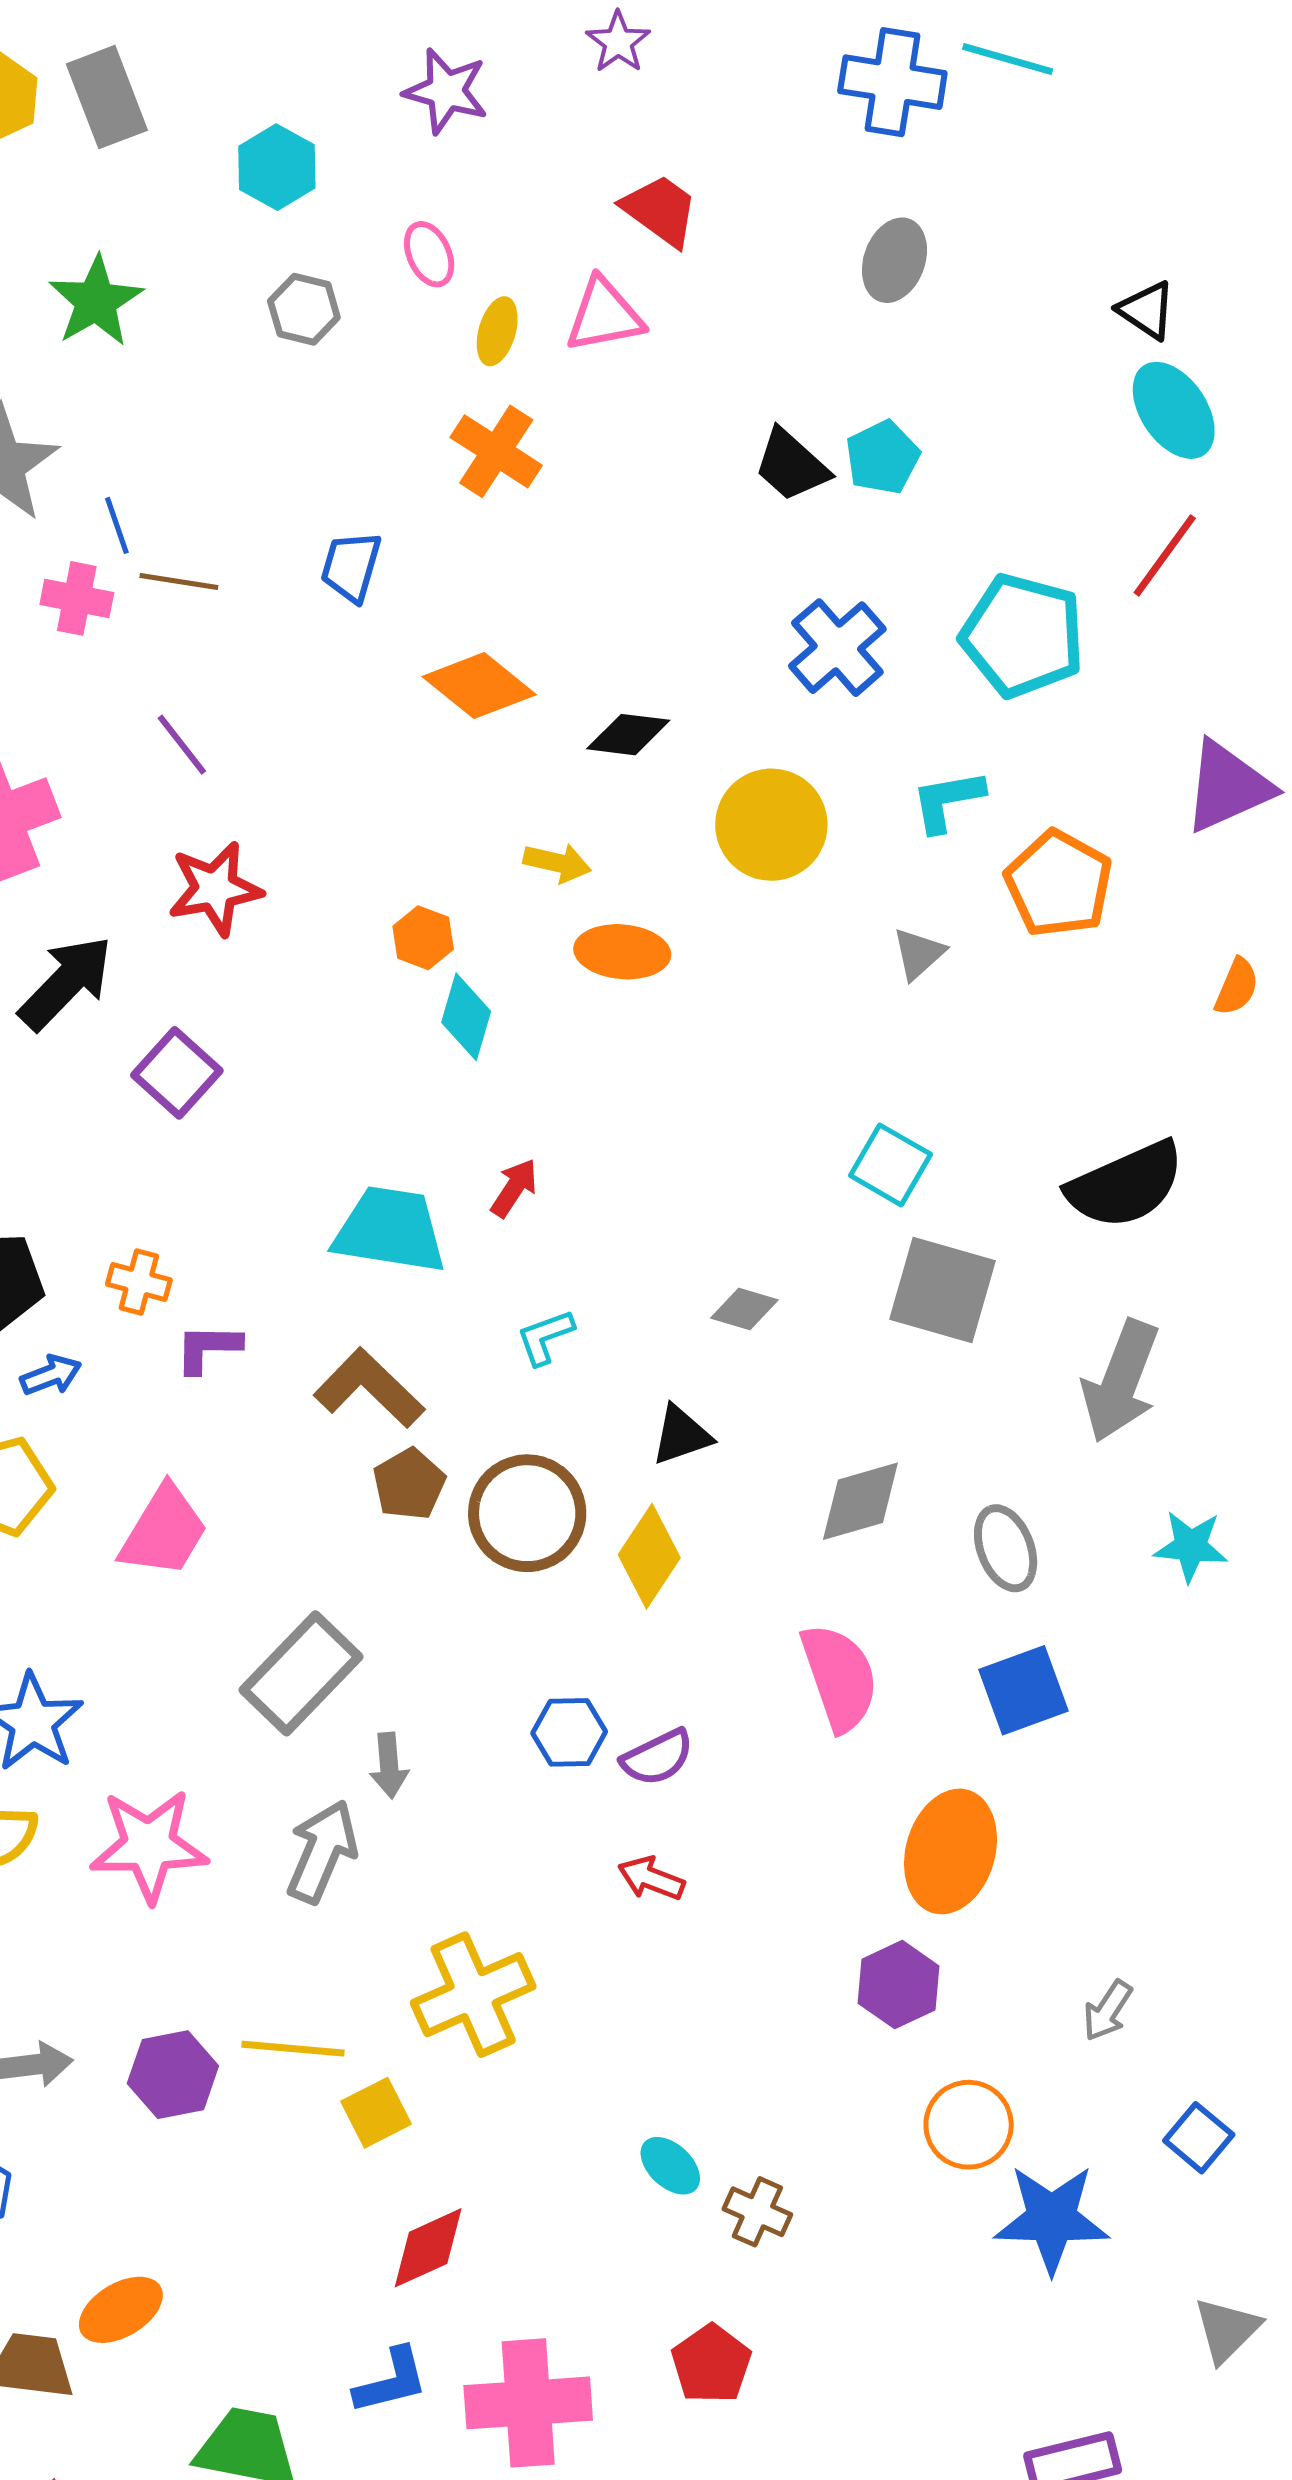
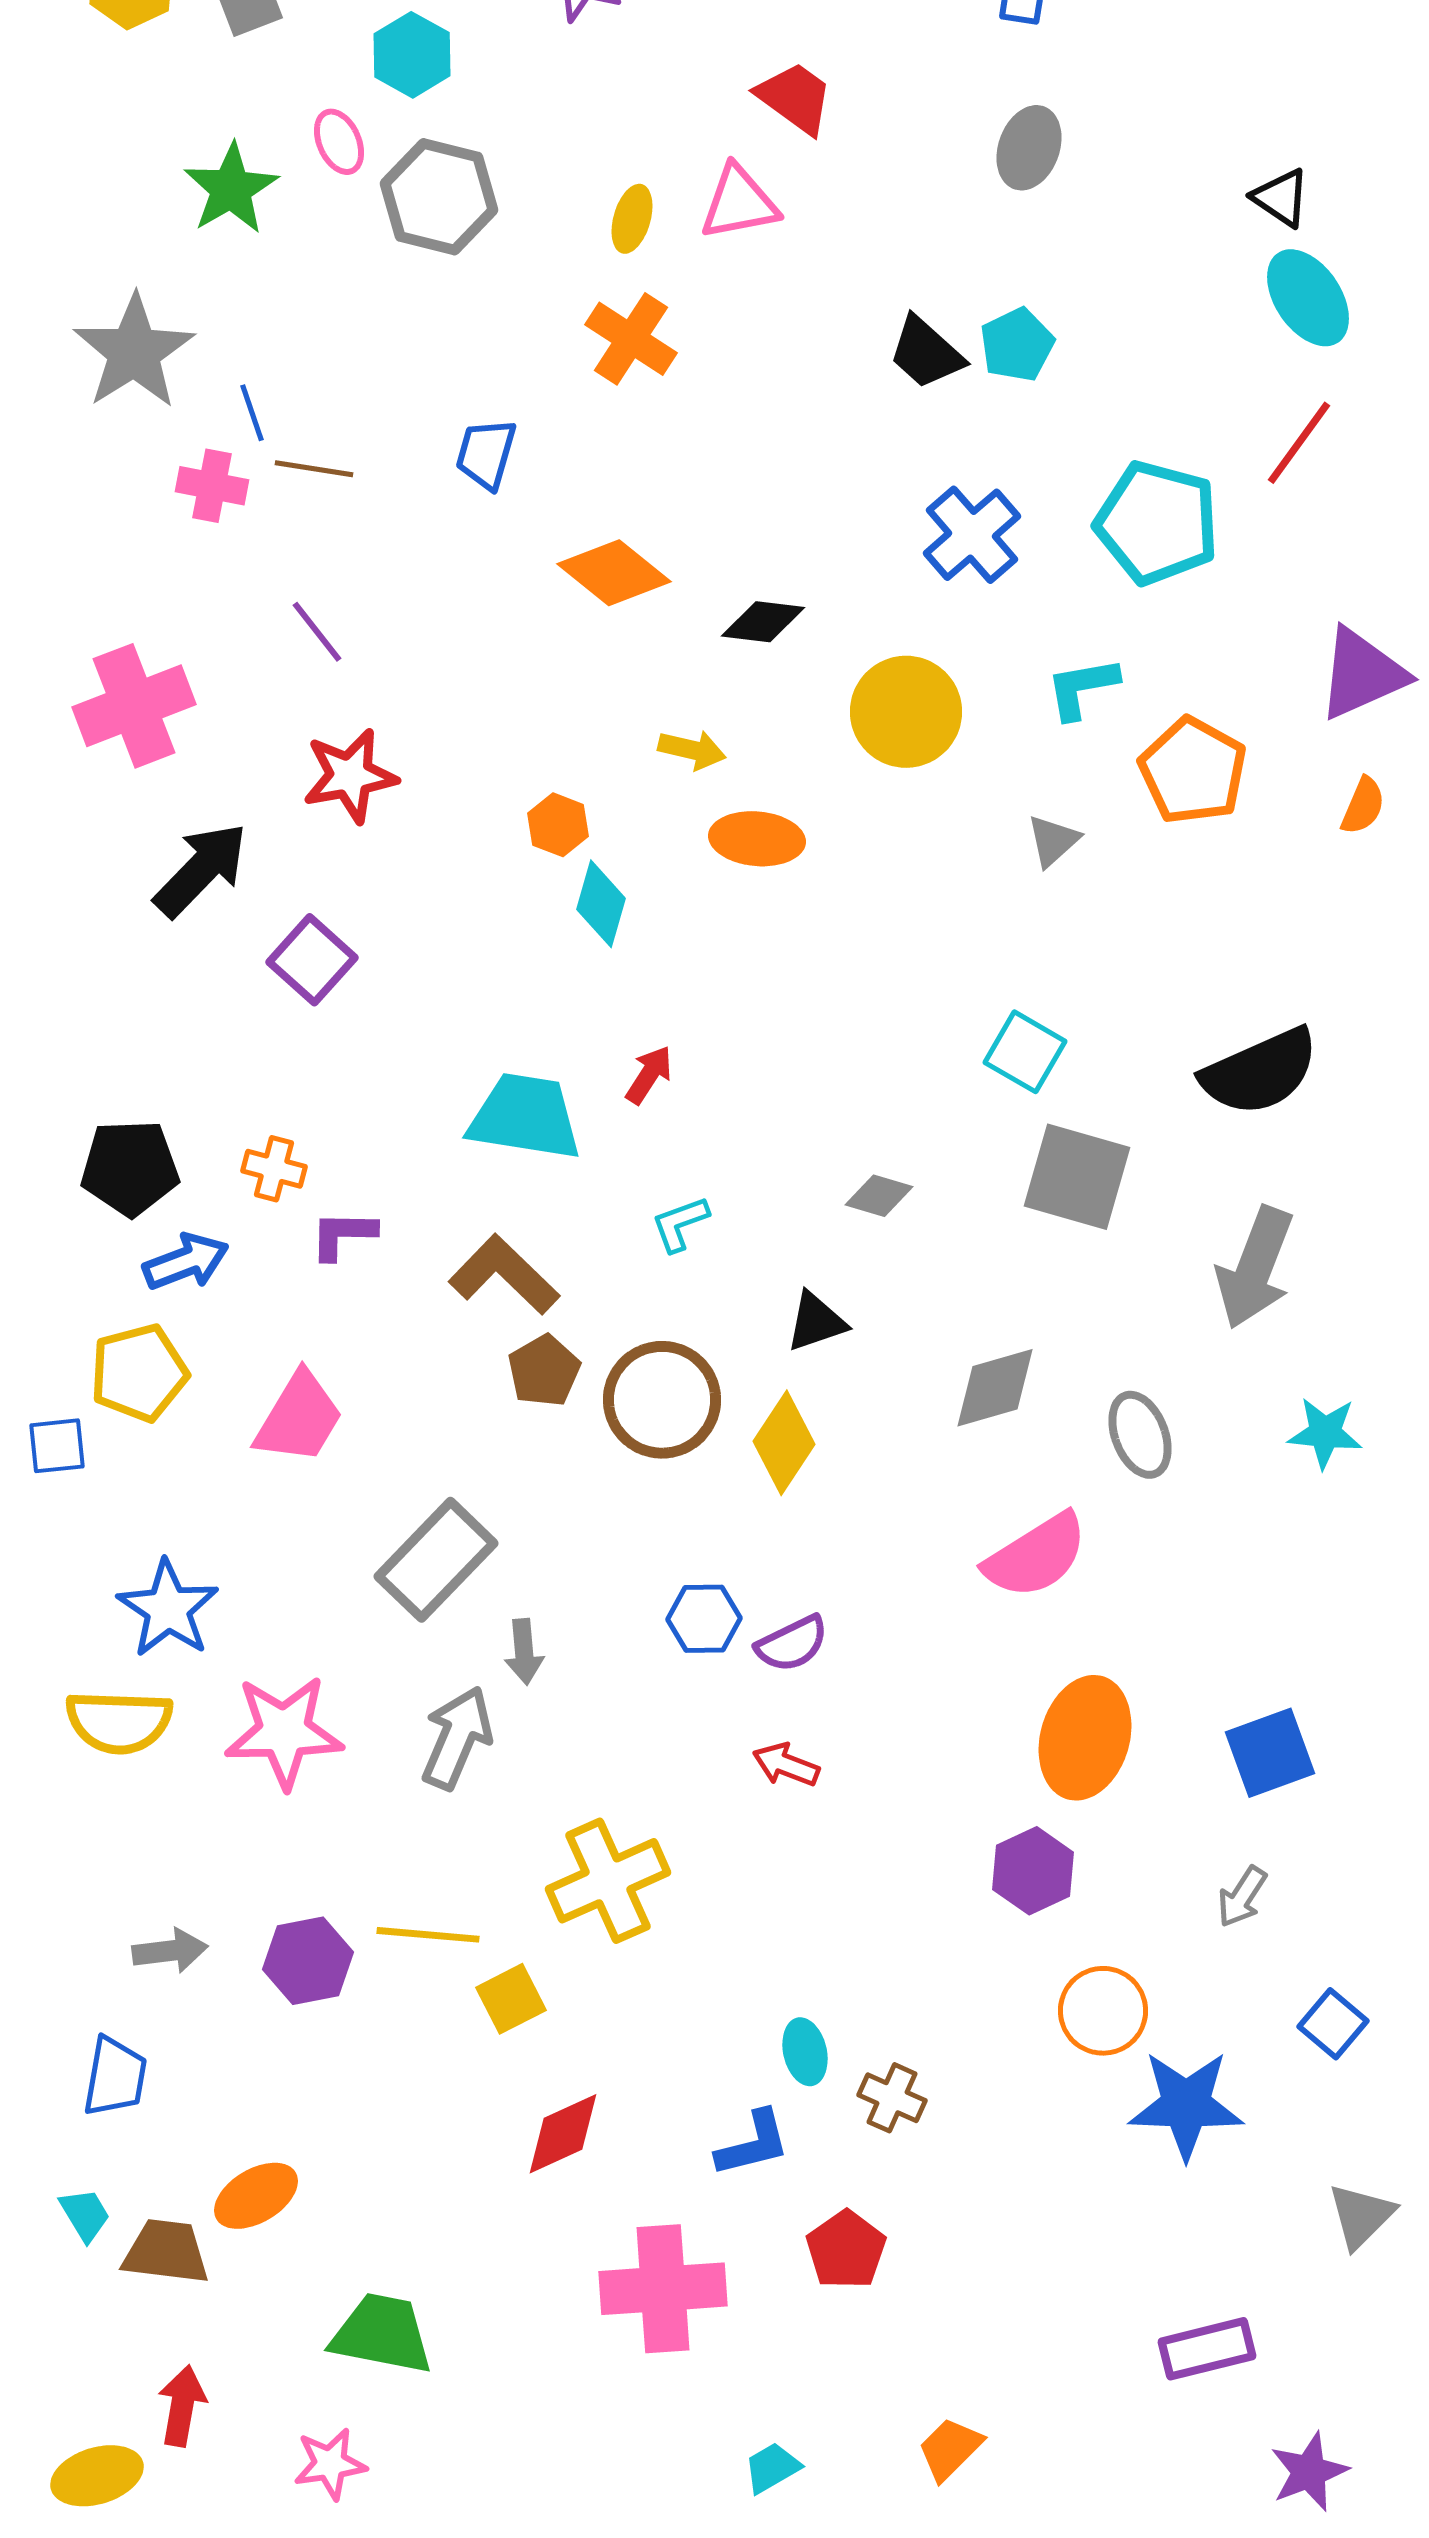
pink ellipse: (429, 254) -> (339, 142), moved
gray hexagon: (304, 309) -> (439, 197), size x1.6
orange semicircle: (1237, 987) -> (1363, 806), moved
blue arrow: (51, 1375) -> (186, 1262), size x1.4
pink semicircle: (839, 1677) -> (1036, 1556), moved, turned 77
blue square: (1024, 1690) -> (1270, 1753), moved
cyan ellipse: (670, 2166) -> (805, 2052), turned 34
blue L-shape: (391, 2381) -> (753, 2144), moved

